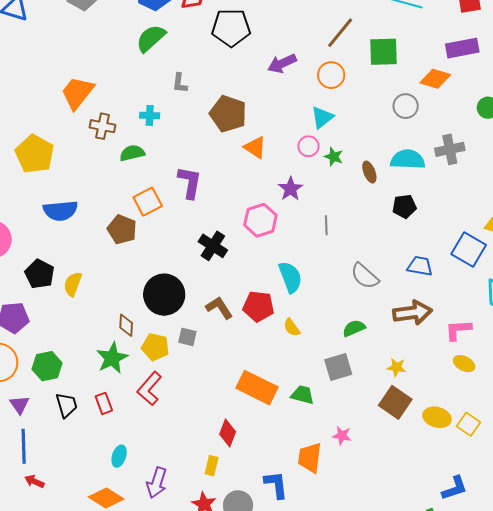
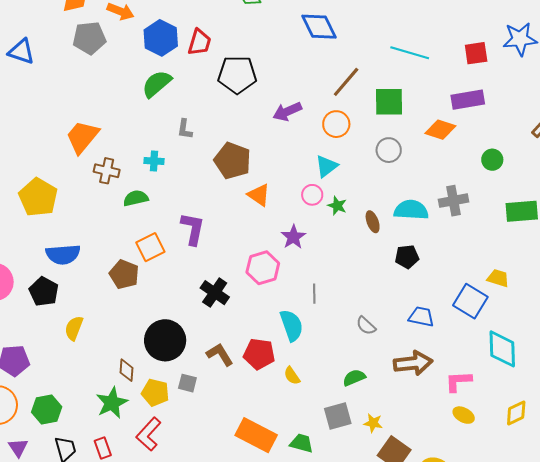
gray circle: (406, 106) -> (389, 150), moved
gray line: (326, 225) -> (314, 294), moved
black pentagon: (40, 274) -> (44, 292), moved
gray semicircle: (365, 276) -> (366, 326), size x0.7
yellow star: (396, 367) -> (373, 423), moved

